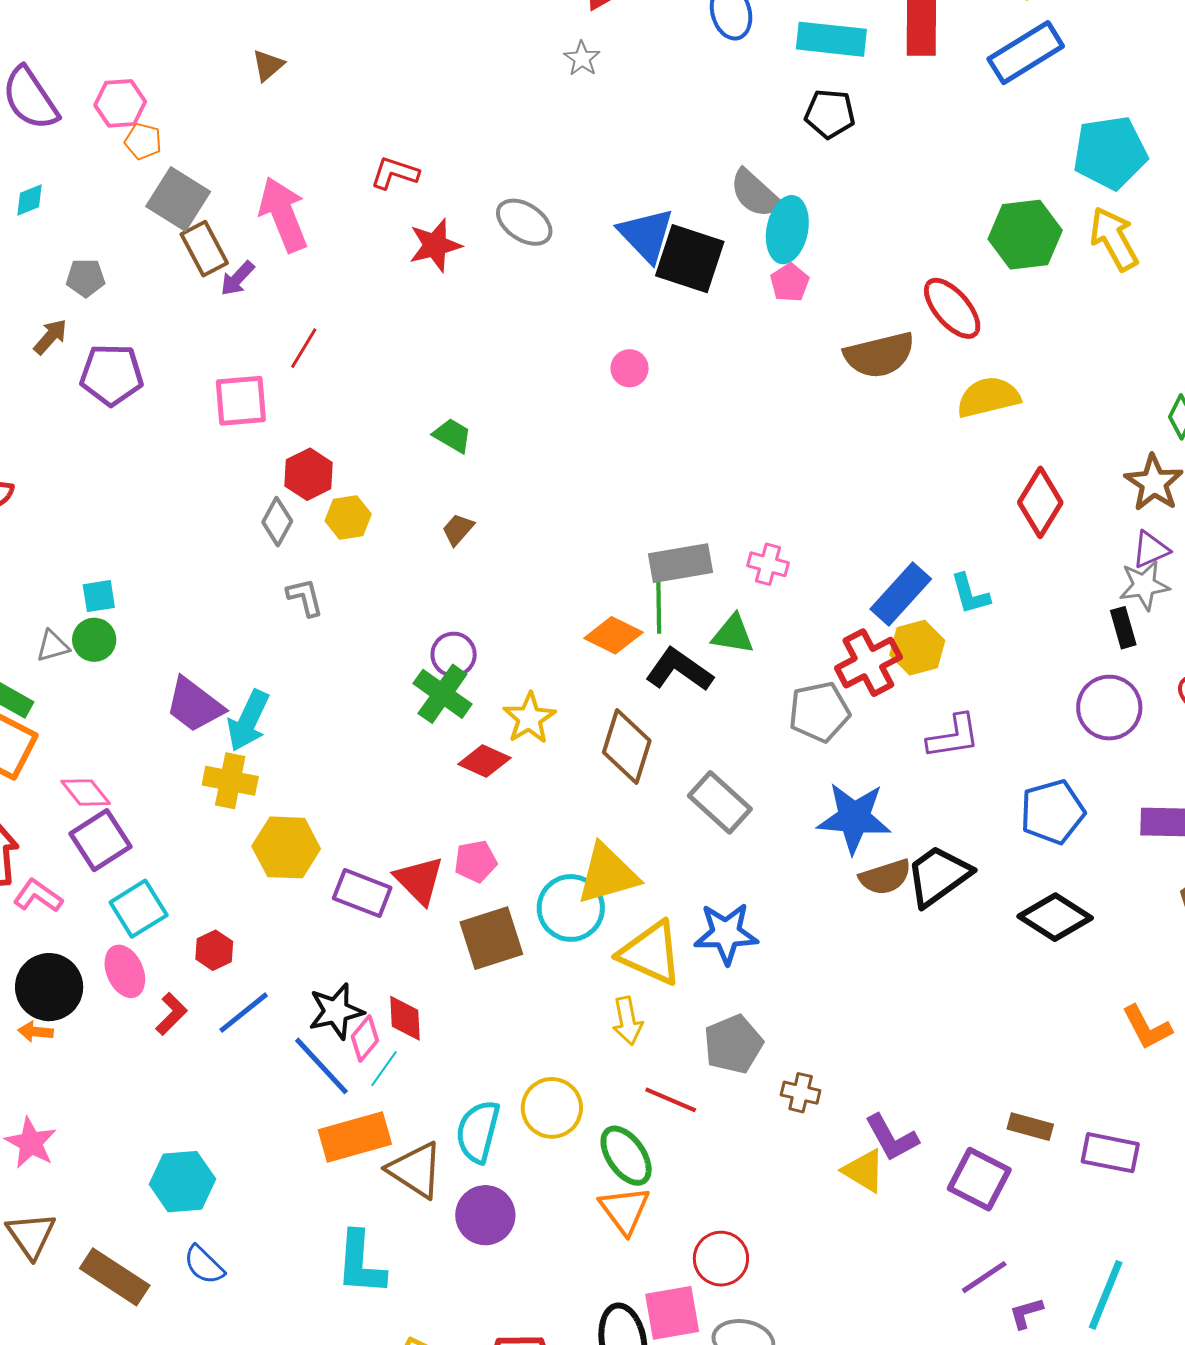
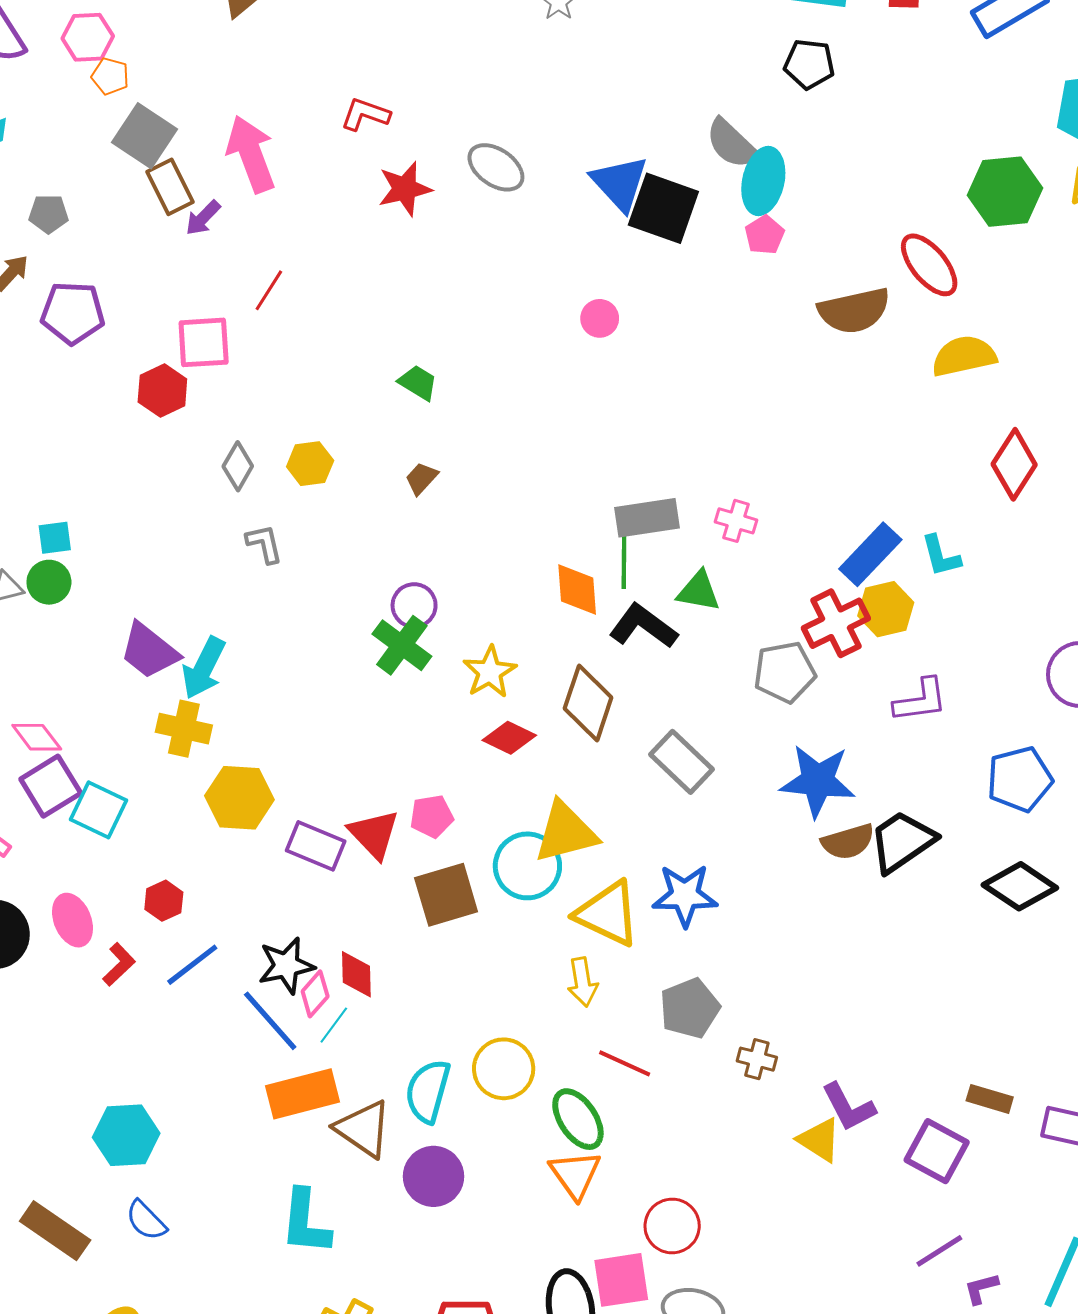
red hexagon: (309, 474) -> (162, 391), moved
orange diamond: (613, 635) -> (577, 590), turned 58
red diamond: (484, 761) -> (509, 738), moved
cyan square: (139, 909) -> (99, 810), moved, turned -34

